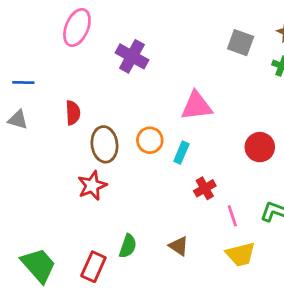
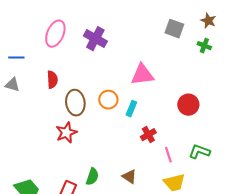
pink ellipse: (77, 28) -> (55, 34), moved

